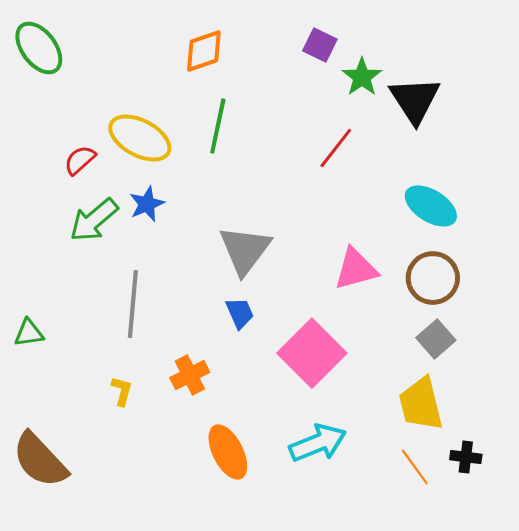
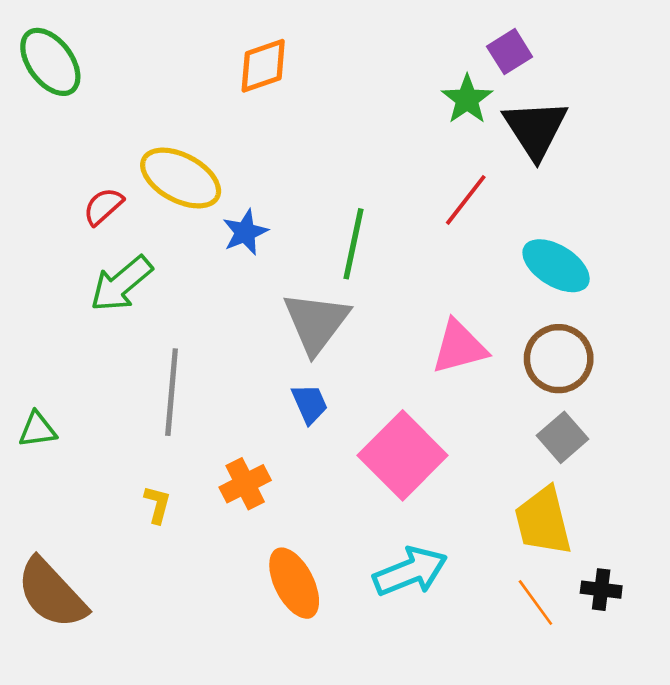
purple square: (320, 45) -> (510, 52), moved, turned 32
green line: (218, 126) -> (353, 244), moved
red line: (336, 148) -> (466, 200), moved
blue star: (147, 204) -> (245, 232), moved

